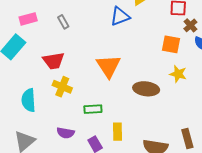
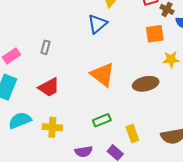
gray rectangle: (63, 22) -> (45, 47), turned 64
yellow cross: (62, 87) -> (52, 127), moved
cyan semicircle: (29, 100) -> (20, 120), moved, turned 90

